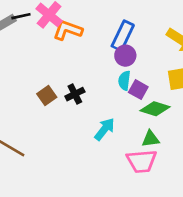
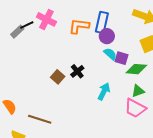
orange L-shape: (68, 30) -> (79, 26), moved
cyan semicircle: (124, 81) -> (110, 54), turned 136
pink trapezoid: (142, 161) -> (135, 108), turned 45

